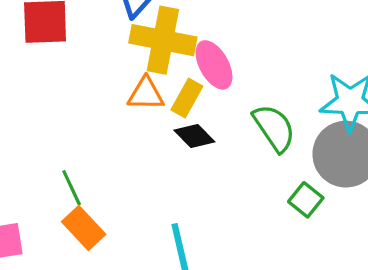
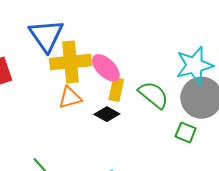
yellow rectangle: (187, 98) -> (116, 89), moved

